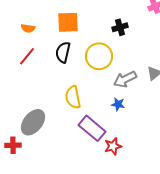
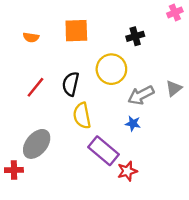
black semicircle: (63, 52) -> (71, 84), moved
red line: (27, 56) -> (35, 87), moved

